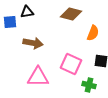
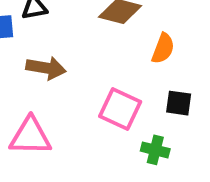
pink triangle: (38, 77) -> (30, 136), moved

